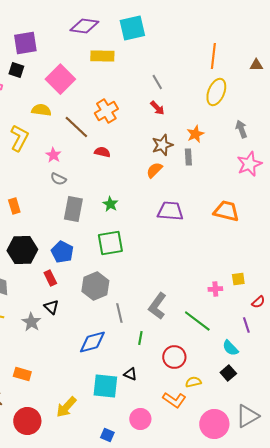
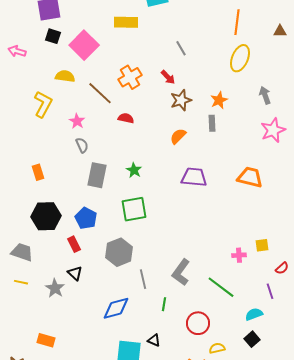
black square: (16, 70) -> (53, 36), moved
red arrow: (157, 108) -> (168, 77), moved
brown star: (162, 145) -> (181, 100), moved
gray semicircle: (58, 179) -> (82, 145), turned -140
cyan semicircle: (230, 348) -> (254, 314), turned 114

